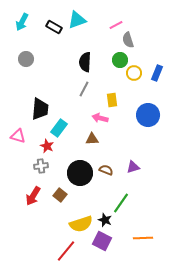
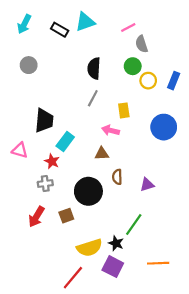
brown semicircle: (106, 170) -> (117, 177), moved, turned -112
brown square: (60, 195) -> (66, 216), turned 32

